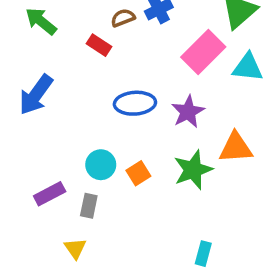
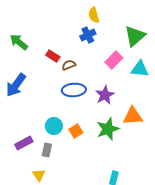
brown semicircle: (123, 18) -> (69, 65), moved
pink rectangle: (203, 52) -> (114, 60), size x0.7

